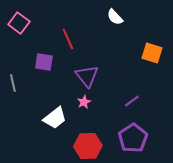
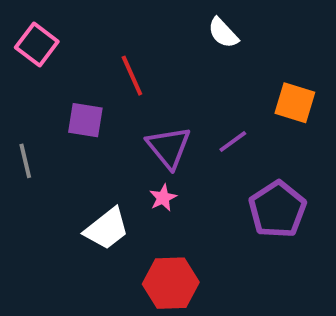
purple line: (132, 101) -> (233, 142), moved
purple pentagon: (133, 138) -> (277, 209), moved

